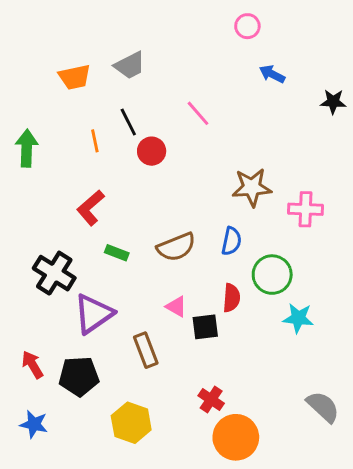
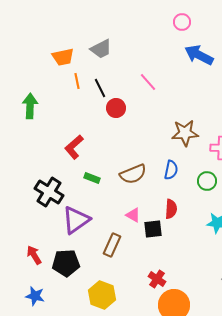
blue arrow: (272, 74) -> (199, 55), size x1.6
orange line: (95, 141) -> (77, 81), moved
green circle: (272, 275) -> (207, 181), moved, size x0.7
brown rectangle: (146, 350) -> (112, 245), turned 45

